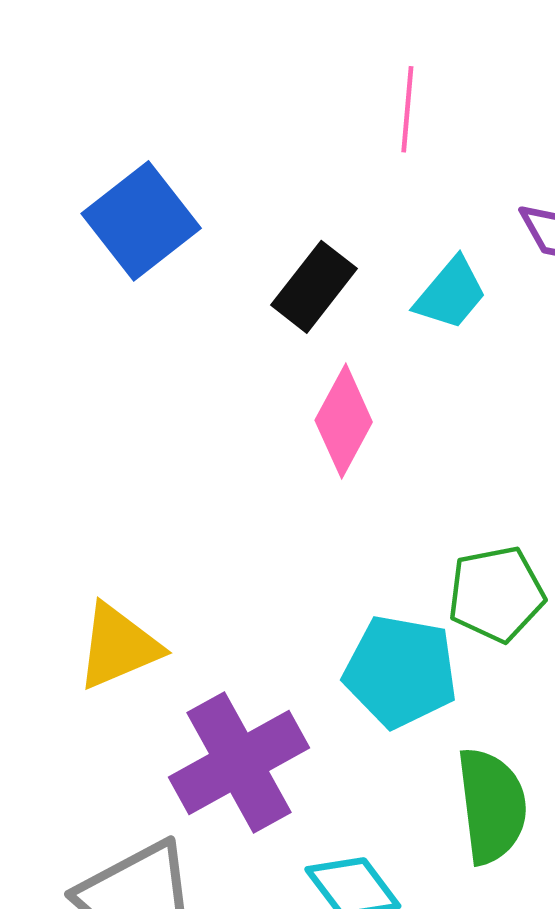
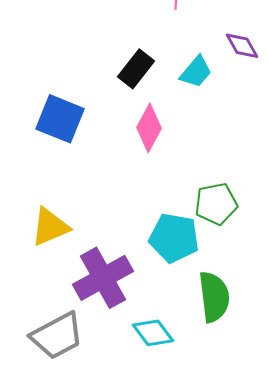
blue square: (141, 221) -> (60, 119), moved, turned -30

